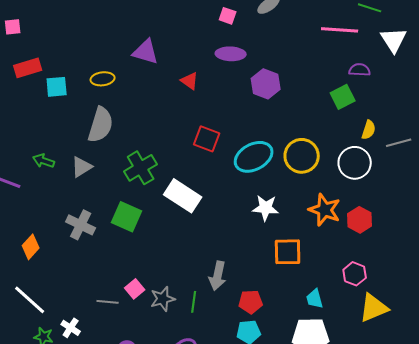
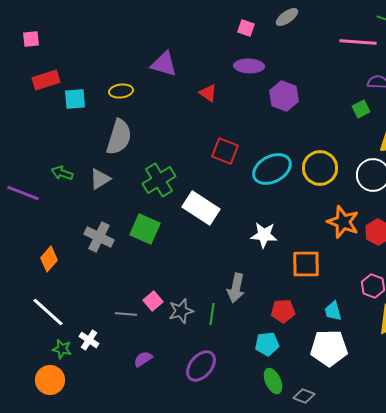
green square: (343, 97) -> (361, 109), size x0.7
white star: (266, 208) -> (264, 235), moved
red pentagon: (251, 302) -> (283, 311), moved

